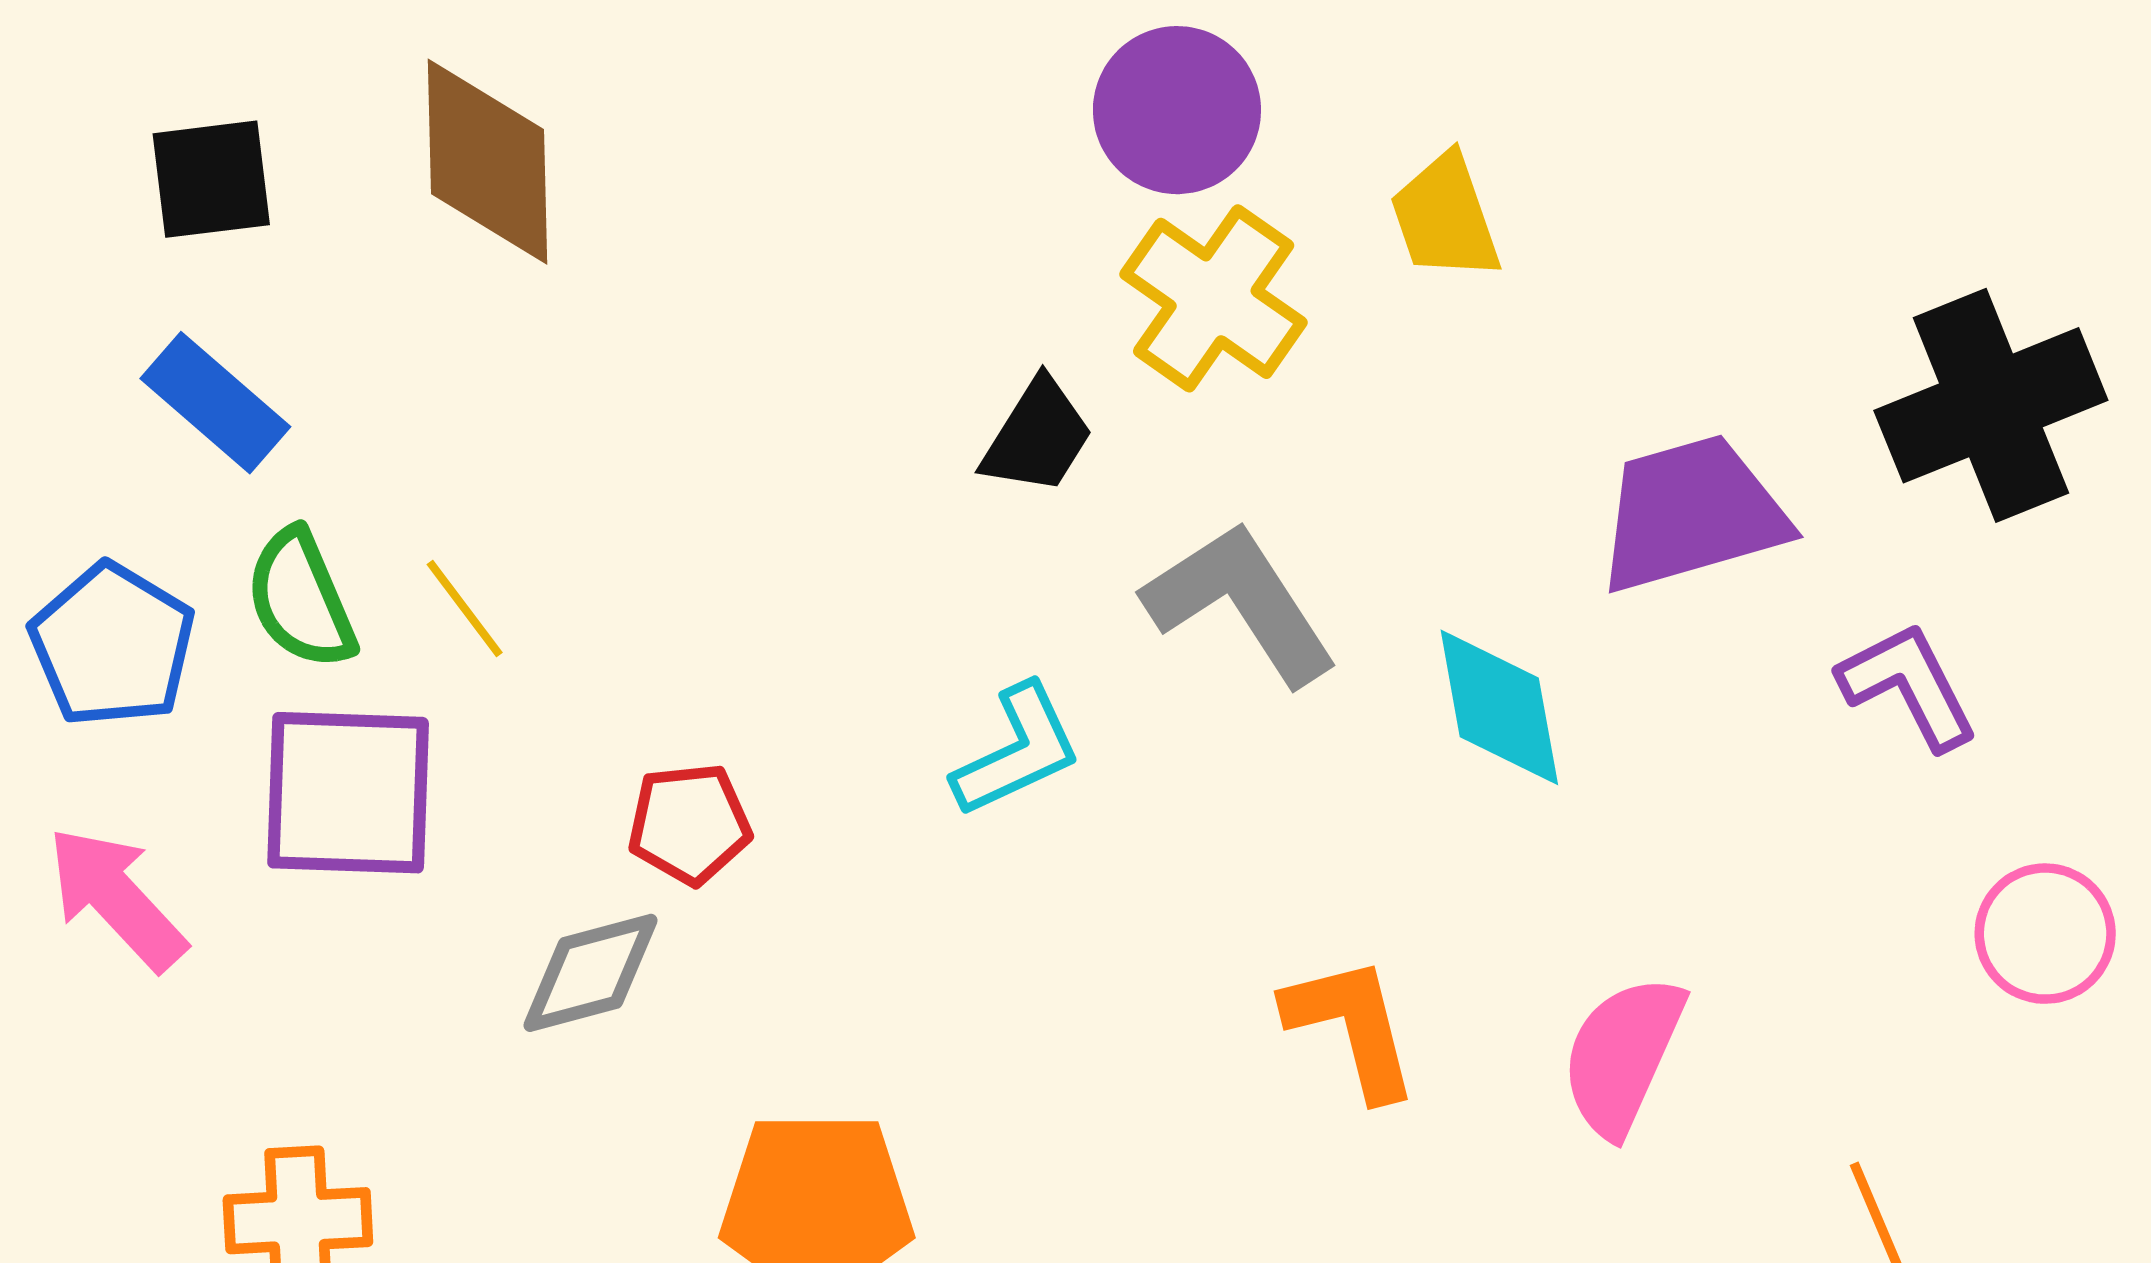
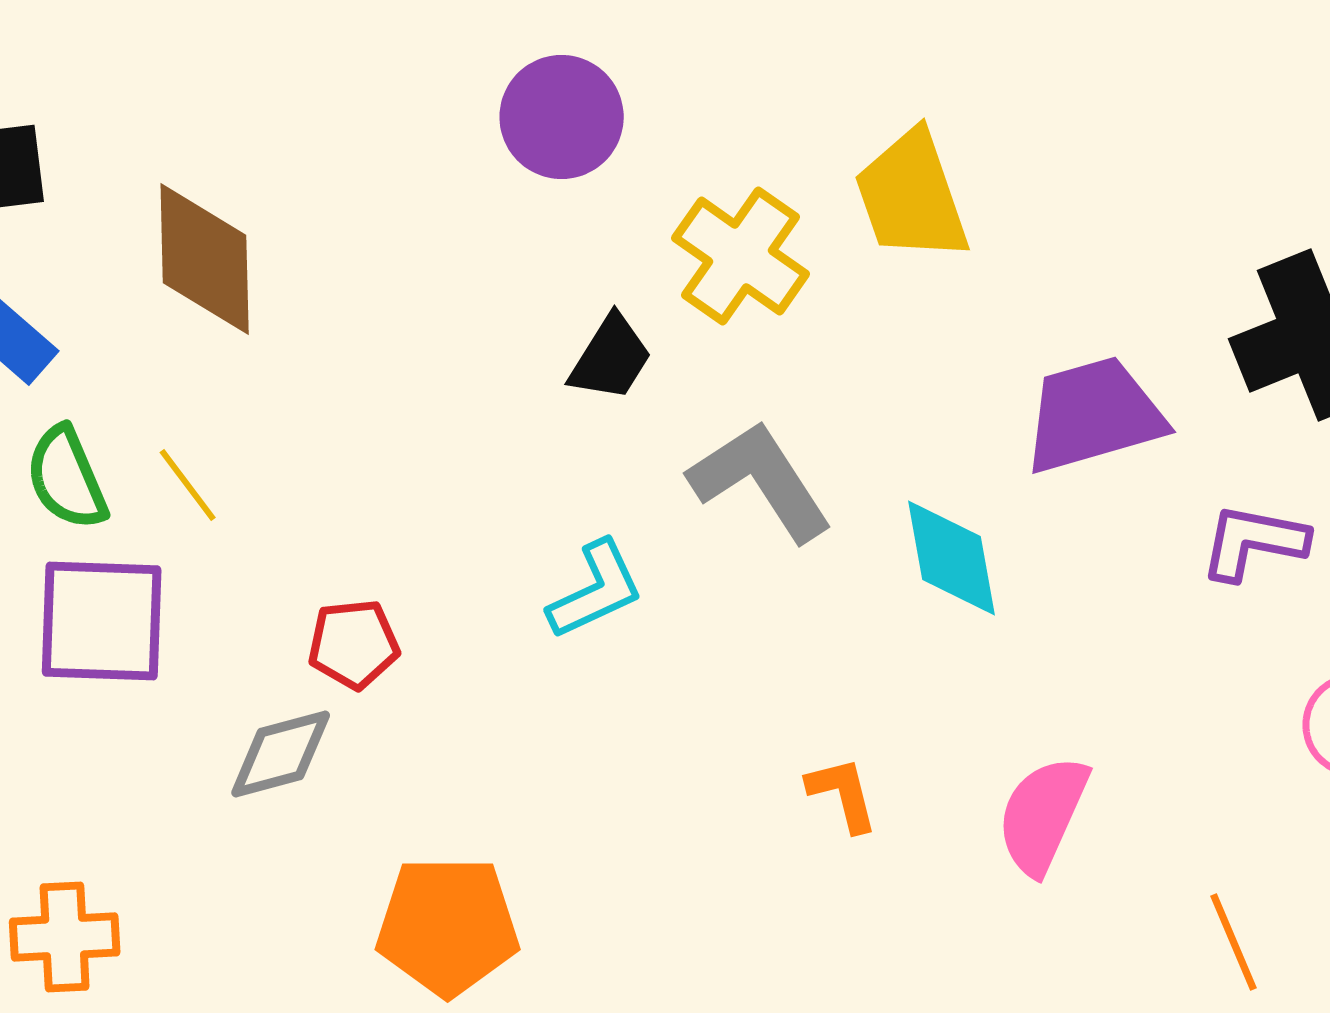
purple circle: (1177, 110) -> (562, 117), moved
brown diamond: (488, 162) -> (205, 259), moved
yellow trapezoid: (1445, 217) -> (912, 196), size x1.4
purple L-shape: (1908, 686) -> (1254, 542), turned -52
orange L-shape: (1352, 1027) -> (843, 794), size x0.7

